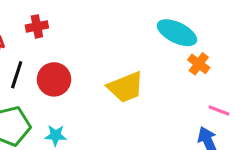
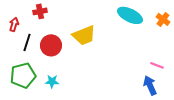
orange cross: (199, 64) -> (163, 19), moved
yellow trapezoid: (126, 87) -> (84, 35), moved

